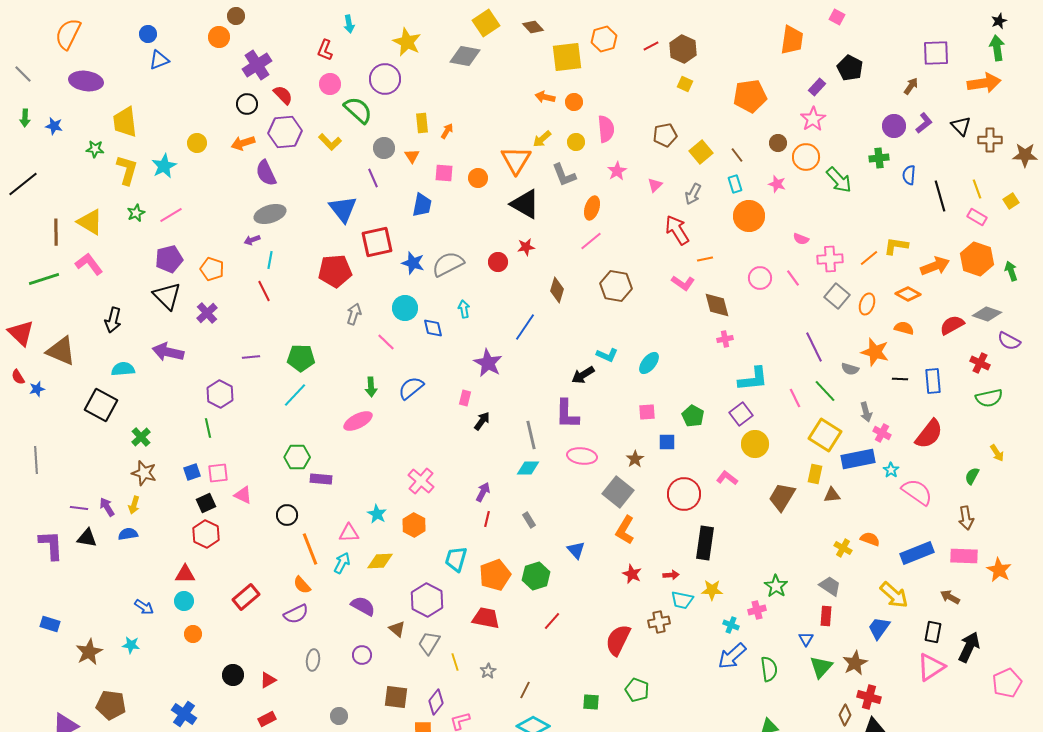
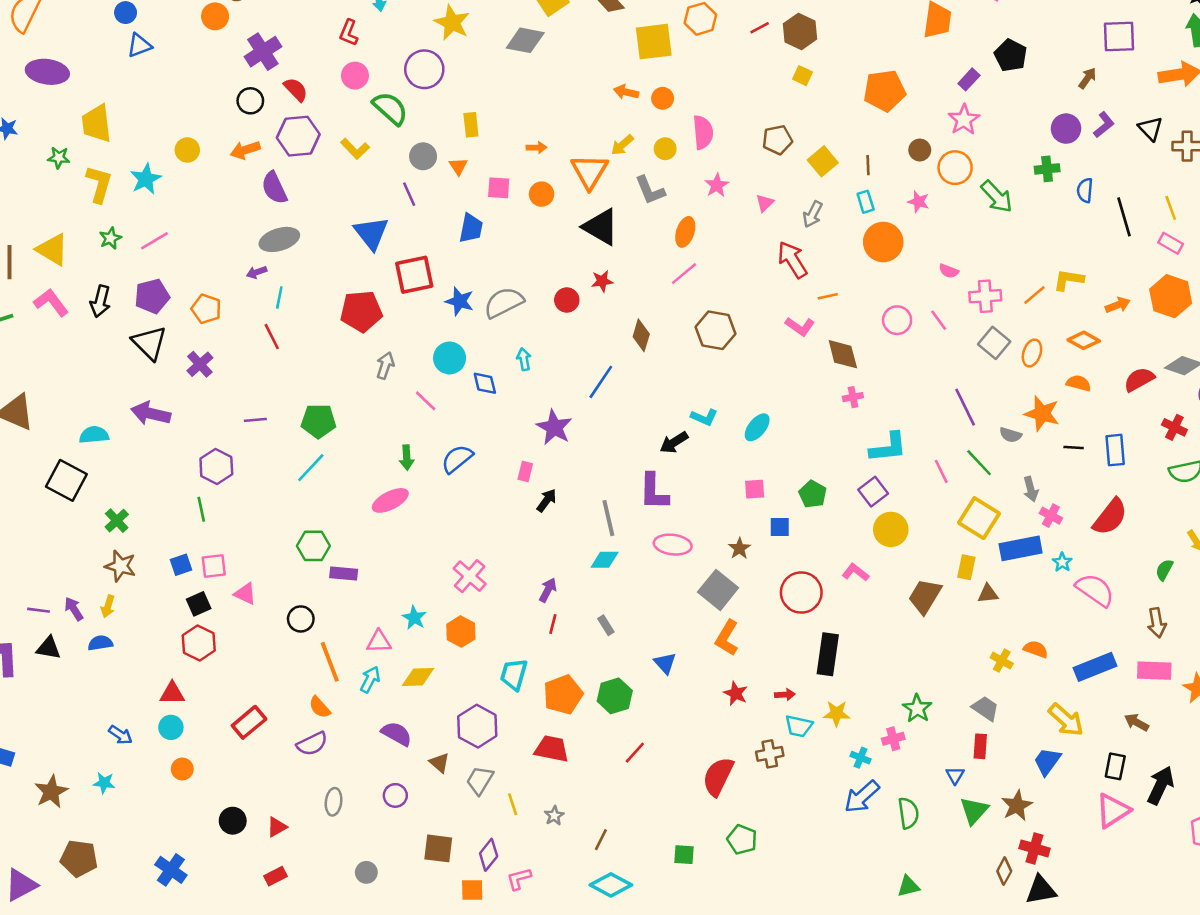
orange arrow: (447, 131) -> (537, 147), moved, turned 56
brown line: (737, 155) -> (868, 165), turned 35
orange arrow: (935, 266) -> (1118, 305), size x0.7
black arrow: (113, 320) -> (100, 301), moved

